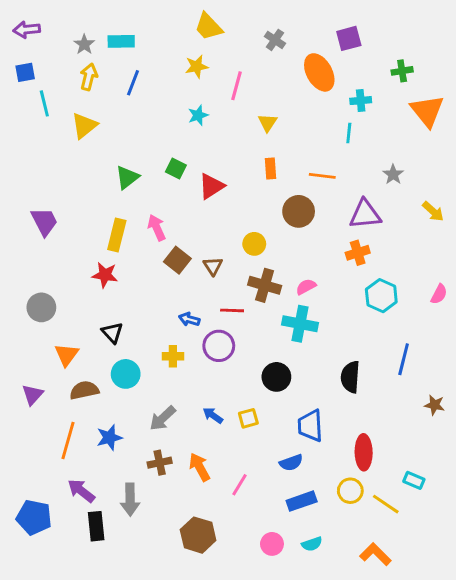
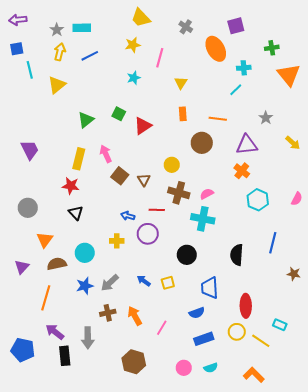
blue line: (133, 83) -> (90, 56), turned 42
cyan line: (349, 133) -> (236, 90), turned 40
orange cross: (358, 253) -> (242, 171), turned -35
black triangle: (112, 333) -> (76, 213), moved
blue star: (109, 438) -> (85, 286), moved

